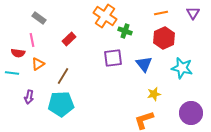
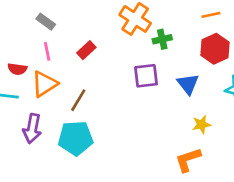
green cross: (125, 31) -> (162, 39), turned -32
pink line: (32, 40) -> (47, 51), moved
orange triangle: (38, 64) -> (44, 84), size x1.5
purple arrow: (29, 97) -> (32, 129), size x1.5

